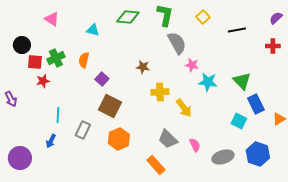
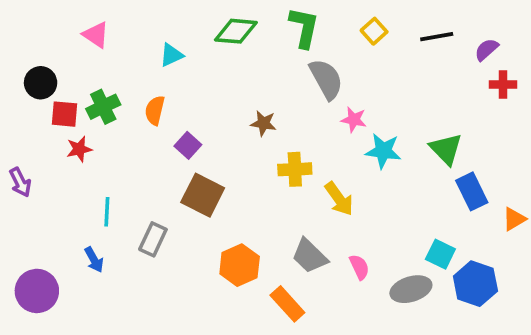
purple semicircle: (276, 18) -> (486, 50), moved
cyan triangle: (93, 30) -> (171, 55), turned -40
black line: (237, 30) -> (437, 37), moved
cyan square: (239, 121) -> (440, 254), moved
orange hexagon: (119, 139) -> (240, 265), moved
blue arrow: (51, 141) -> (94, 260), turned -56

